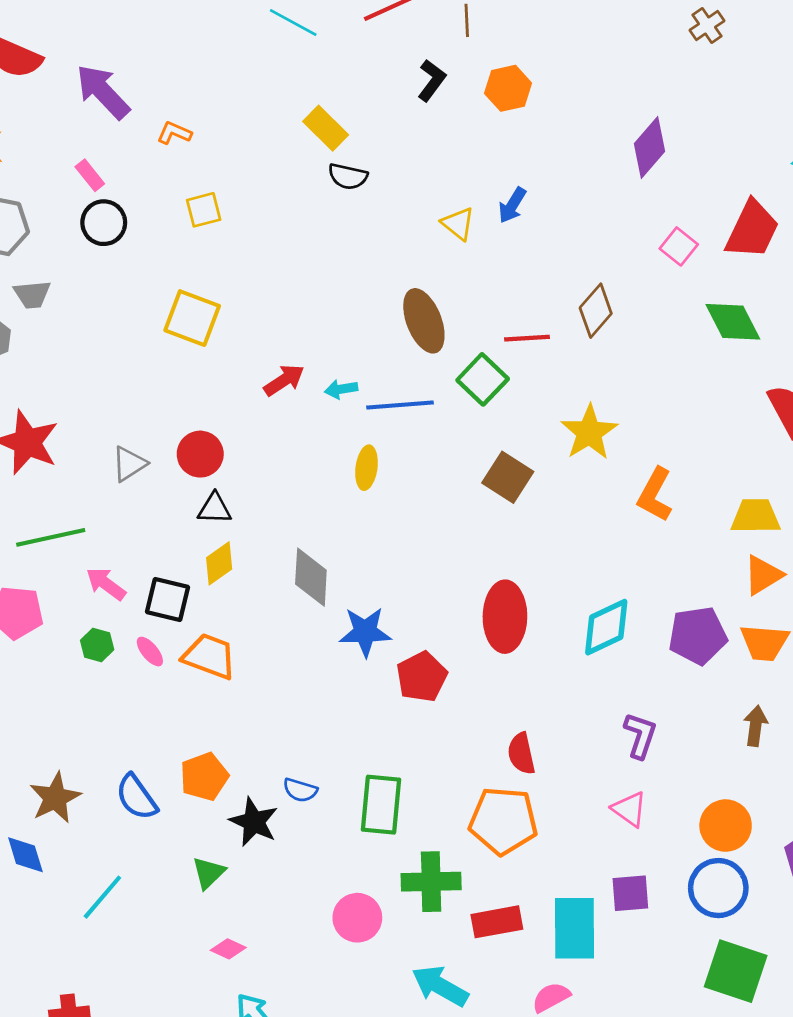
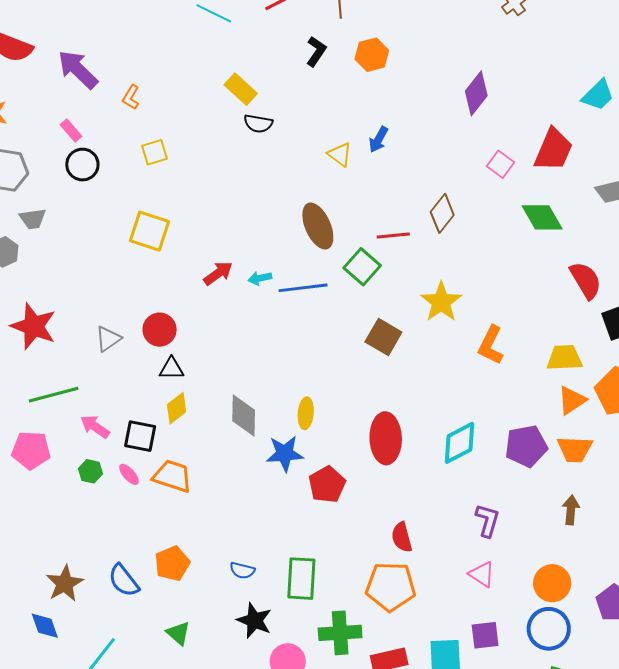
orange L-shape: (174, 133) -> (131, 97), turned -80
yellow ellipse: (366, 468) -> (306, 413), moved
black star: (254, 822) -> (254, 620), moved
green triangle: (209, 873) -> (178, 633), turned -32

